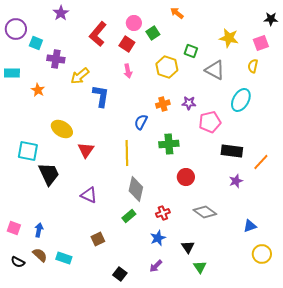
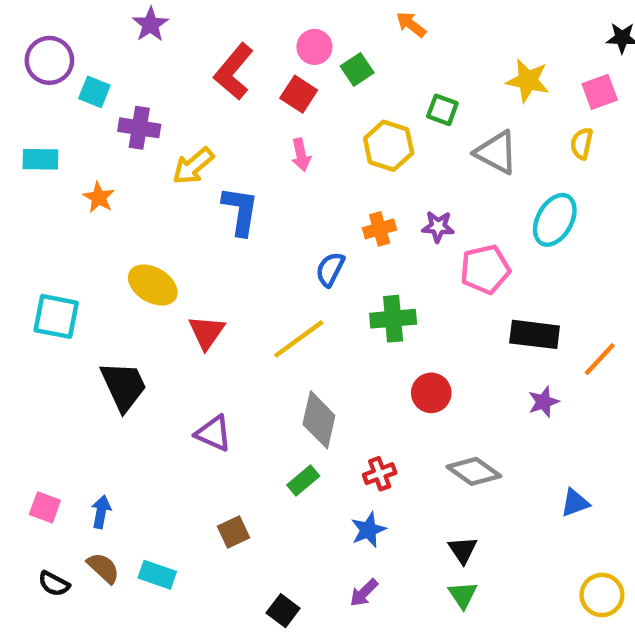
cyan square: (28, 151) -> (56, 316), moved
yellow line: (127, 153) -> (299, 339), turned 55
black triangle: (188, 247) -> (463, 550), moved
yellow circle: (262, 254) -> (602, 595), moved

